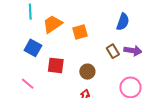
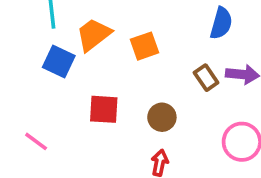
blue square: (33, 48) -> (59, 62), moved
pink line: (28, 84) -> (36, 141), moved

